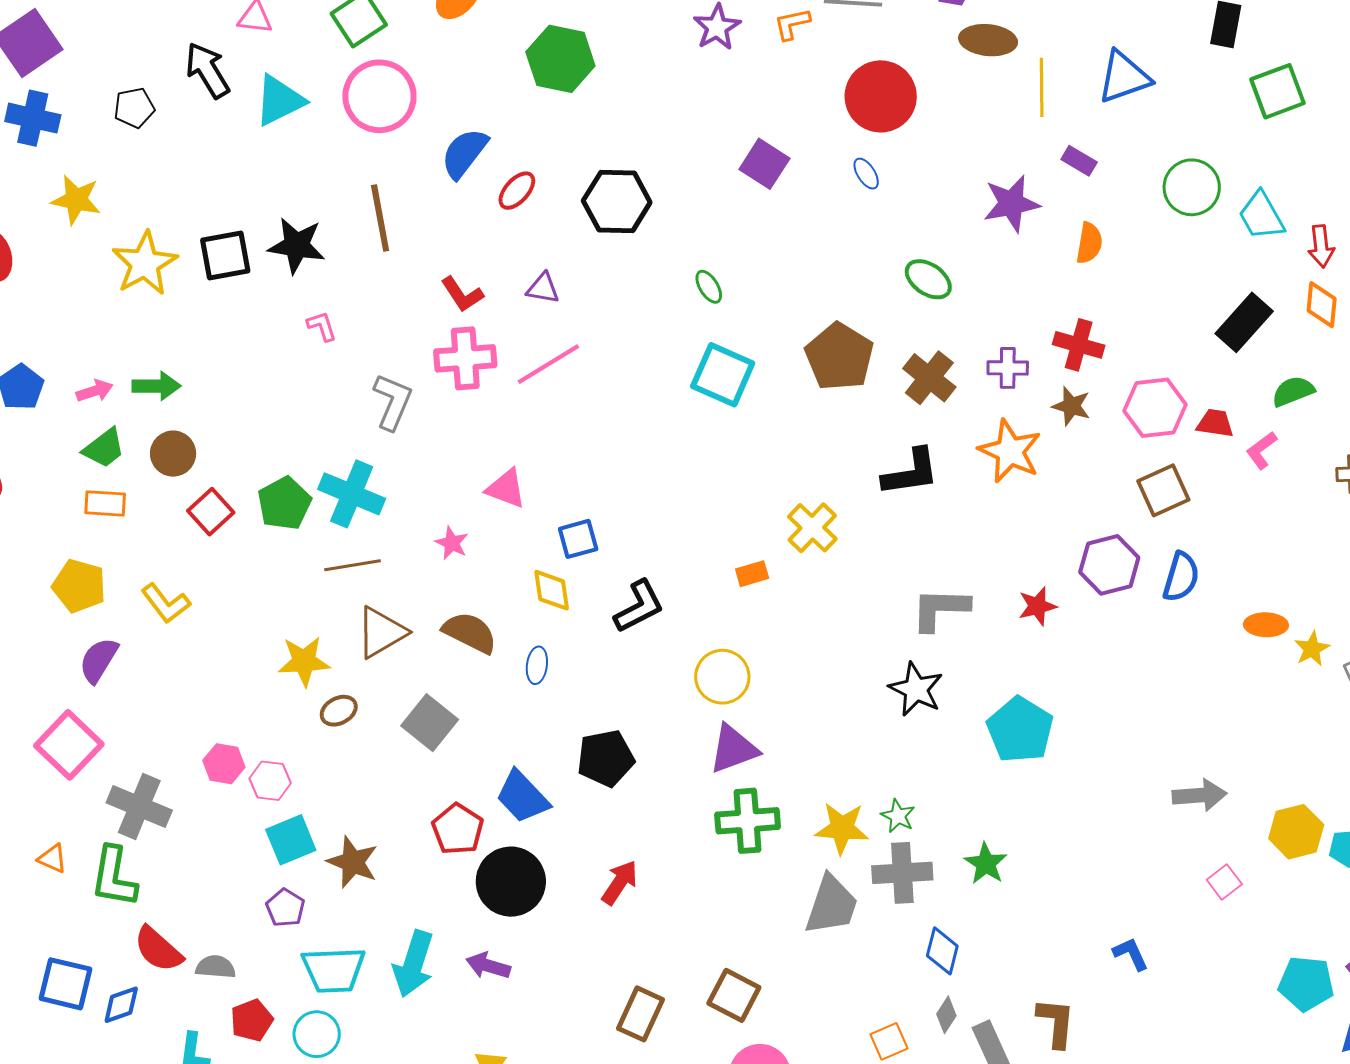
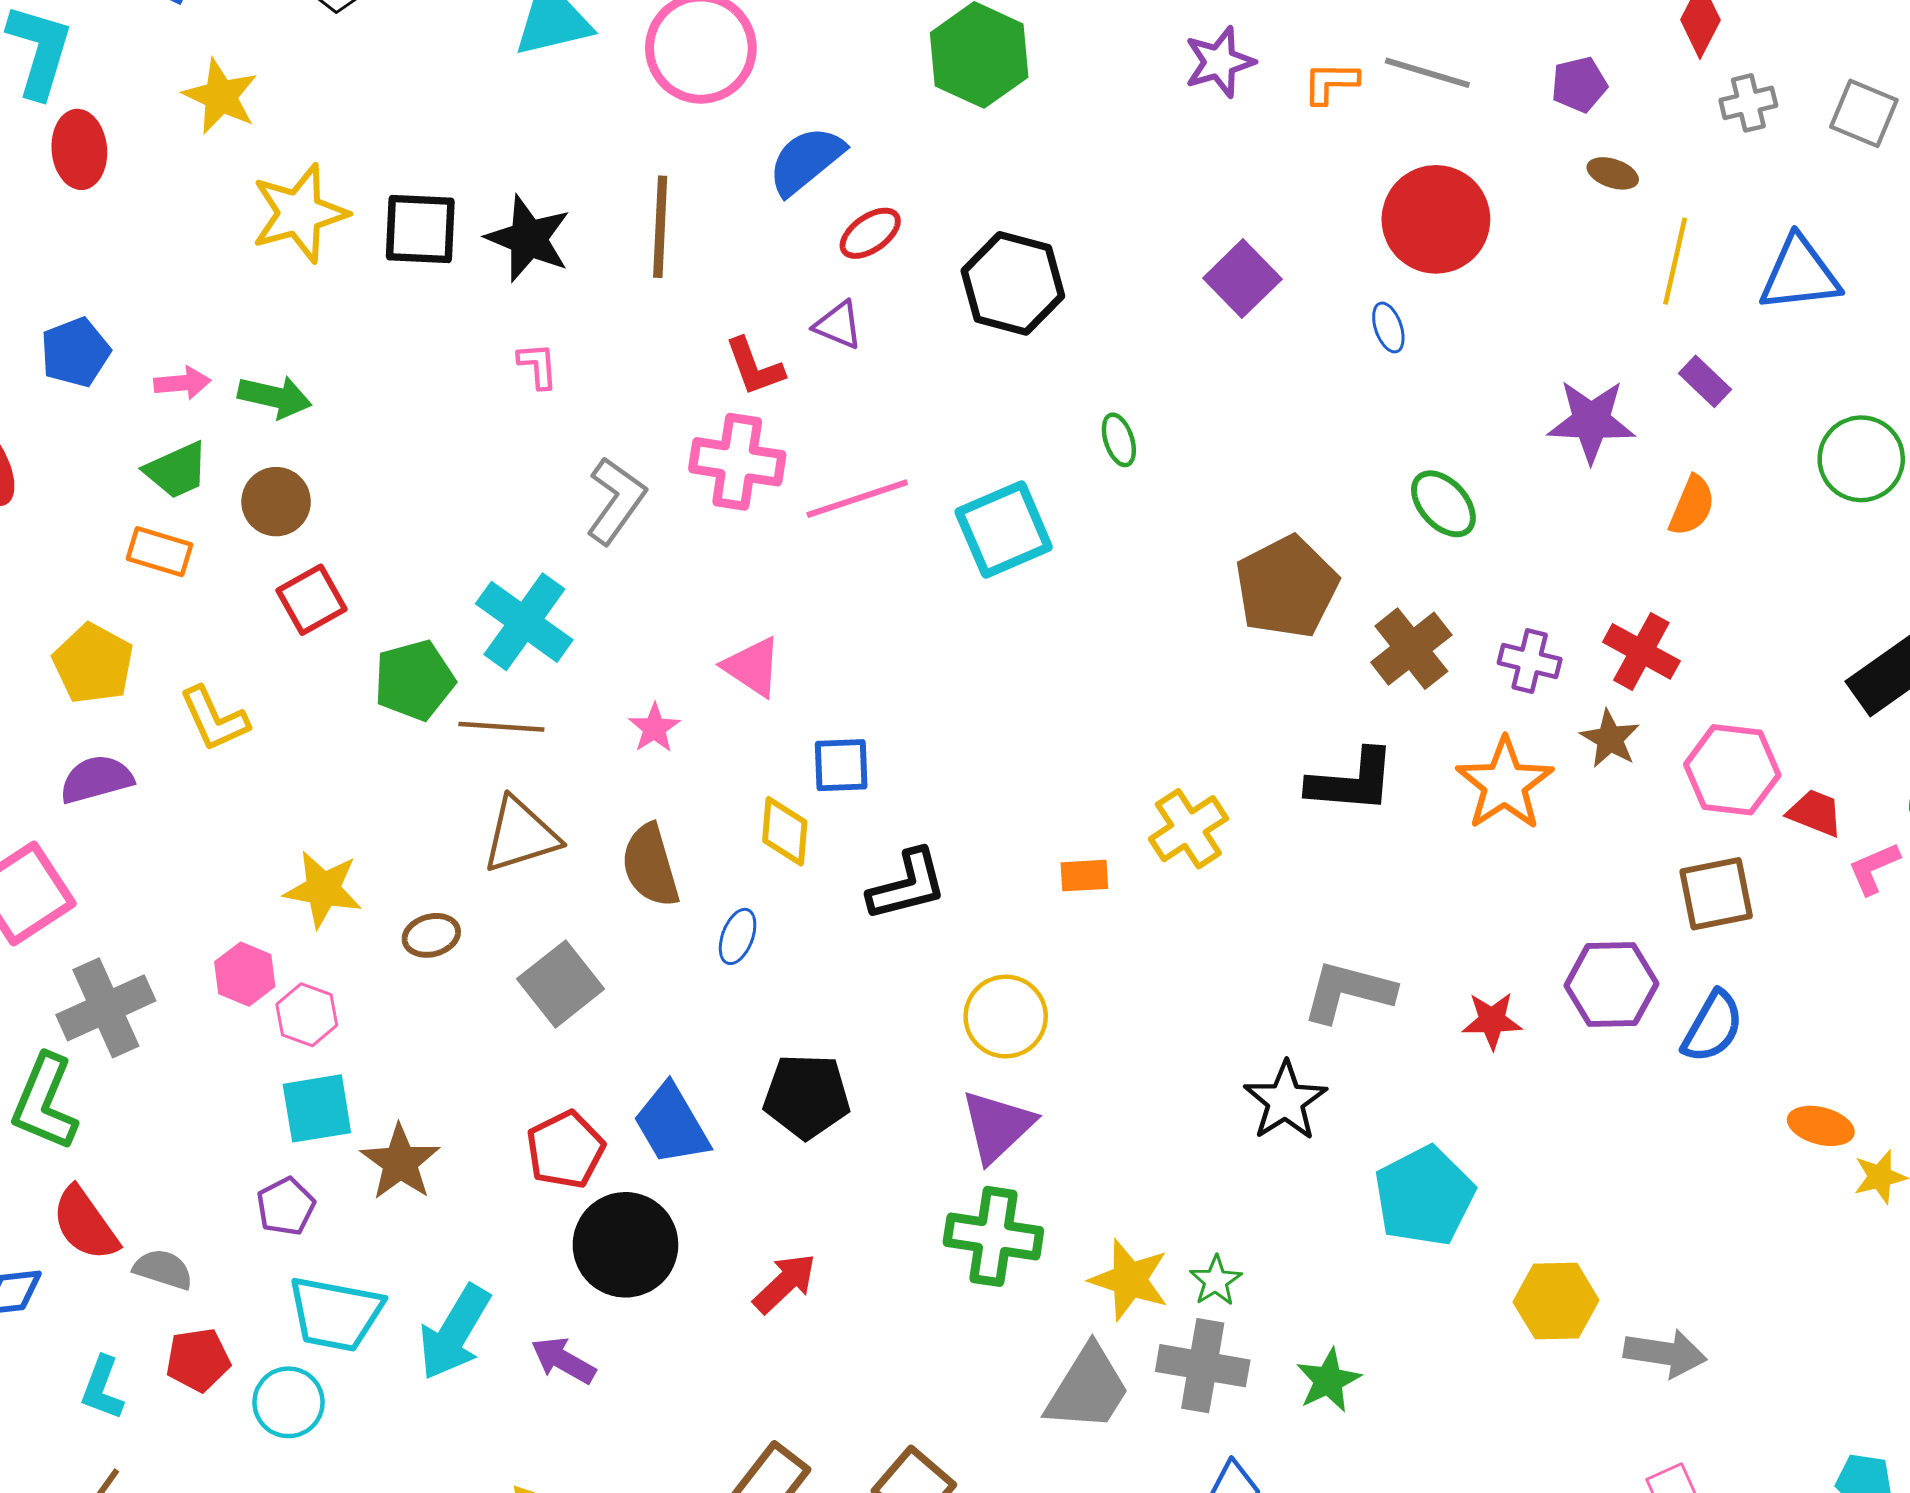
brown ellipse: (988, 40) -> (1613, 173), size x0.6
purple triangle: (543, 288) -> (838, 325), moved
cyan square: (723, 375) -> (1004, 529), moved, turned 30
green pentagon: (284, 503) -> (414, 680), moved
brown semicircle: (470, 633) -> (650, 866), turned -146
purple semicircle: (99, 660) -> (96, 779), turned 30
yellow star: (304, 661) -> (323, 889), moved
purple triangle: (733, 749) -> (997, 1126), turned -36
gray cross: (139, 807) -> (106, 1008), turned 30
yellow hexagon: (1296, 832) -> (1556, 1301), moved

